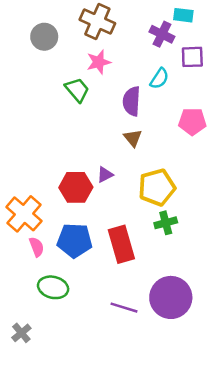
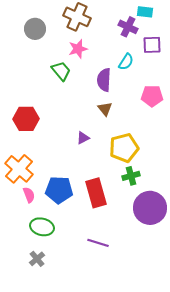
red hexagon: (76, 187) -> (26, 119), moved
purple circle: (171, 297) -> (150, 208), moved
gray cross: (21, 333) -> (37, 259), moved

